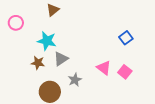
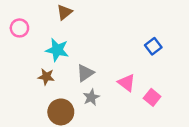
gray triangle: (61, 59) -> (85, 73), moved
pink square: (125, 72) -> (152, 97), moved

